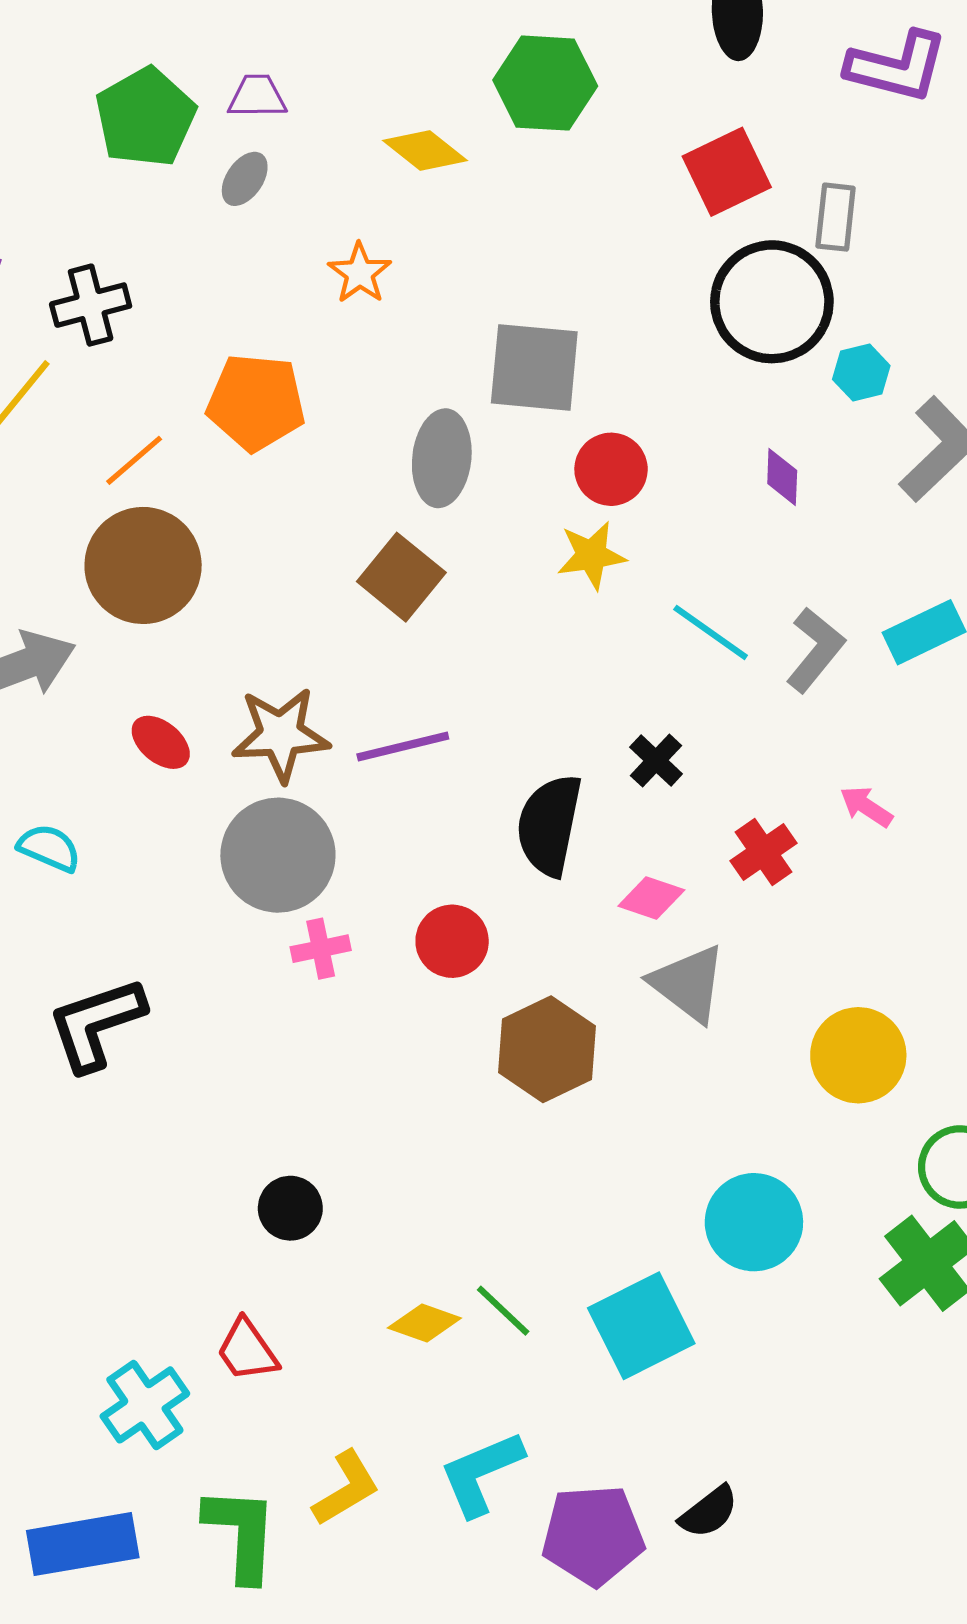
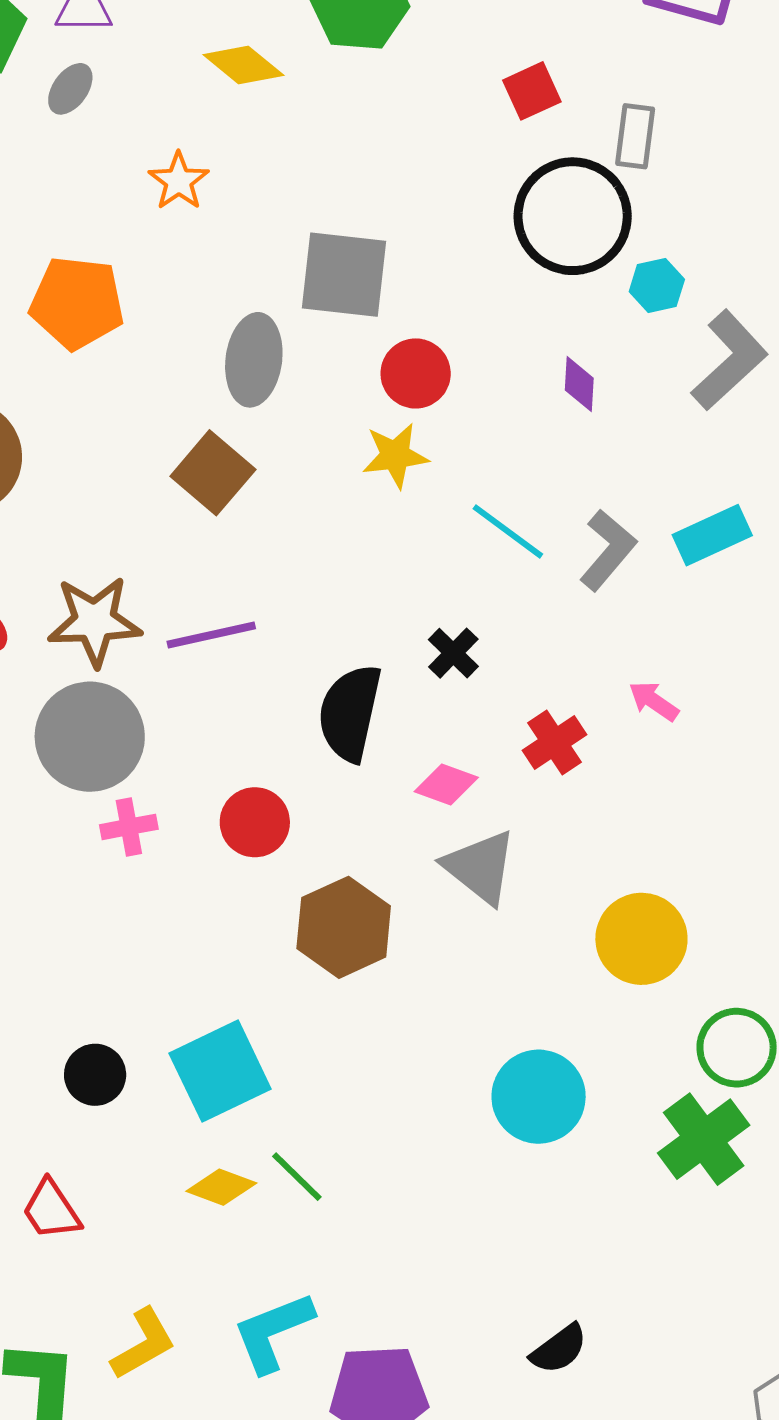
red square: (727, 172) -> (532, 91), size x0.7
cyan square: (641, 1326) -> (220, 1071), moved
black semicircle: (709, 1512) -> (559, 1349), moved

